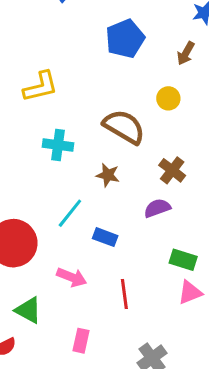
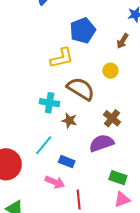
yellow L-shape: (40, 87) -> (62, 58), moved
cyan cross: (58, 145) -> (50, 103), moved
purple semicircle: (157, 208) -> (102, 143), size x1.4
pink arrow: (72, 277) -> (55, 182), moved

